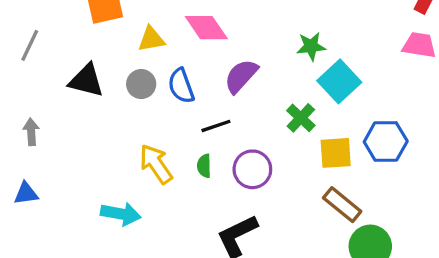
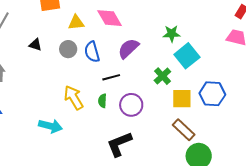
black triangle: (86, 81) -> (35, 45), size x0.6

